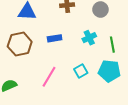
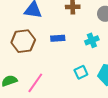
pink line: (49, 77) -> (35, 83), moved

